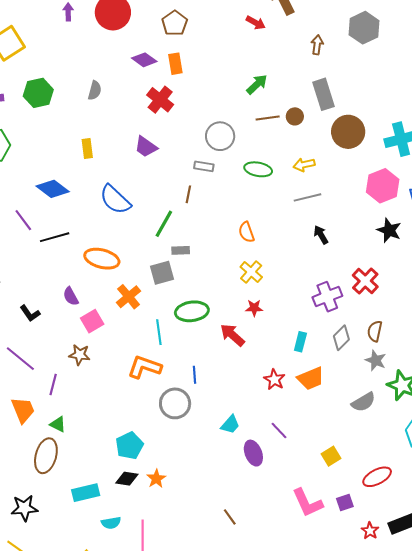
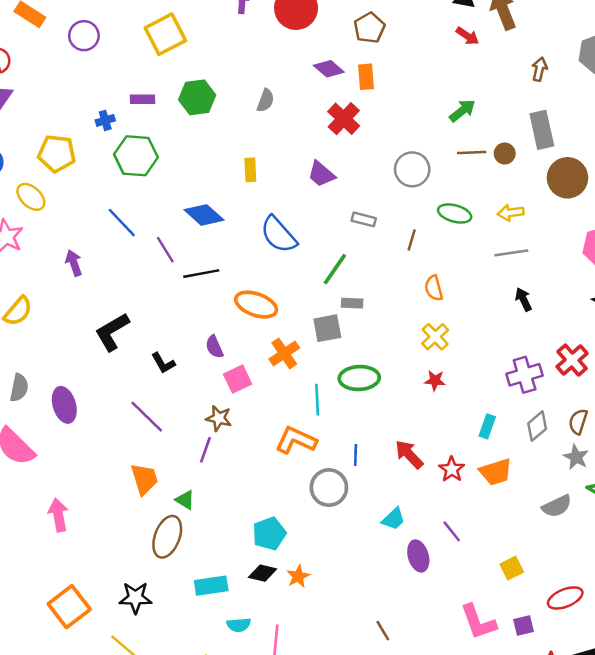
gray rectangle: (204, 166) -> (364, 219), moved
brown line: (188, 194) -> (412, 240), moved
red arrow: (232, 335) -> (409, 454), moved
purple line: (53, 385) -> (205, 450), moved

